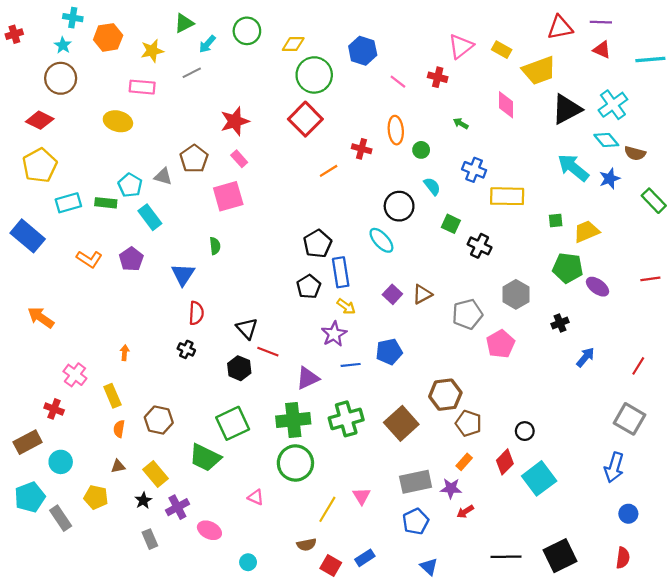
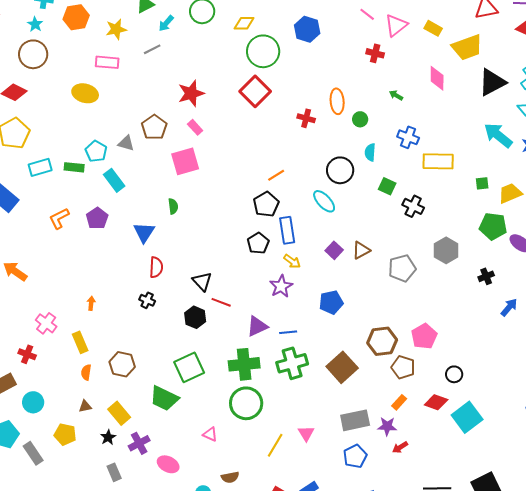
pink line: (398, 82) -> (367, 14), moved
orange line: (329, 171) -> (276, 175), moved
cyan semicircle: (432, 186) -> (370, 152), turned -138
orange L-shape: (89, 259) -> (59, 218), turned 120
pink pentagon: (500, 344) -> (424, 336), moved
blue line: (351, 365) -> (288, 332), moved
red diamond: (505, 462) -> (436, 402), turned 65
brown semicircle: (306, 545) -> (230, 477), moved

